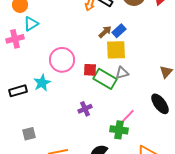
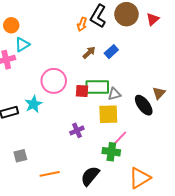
brown arrow: (105, 32) -> (89, 53), moved
yellow square: (116, 50) -> (108, 114), moved
green rectangle: (105, 79) -> (97, 87), moved, turned -30
black ellipse: (160, 104) -> (144, 105), moved

